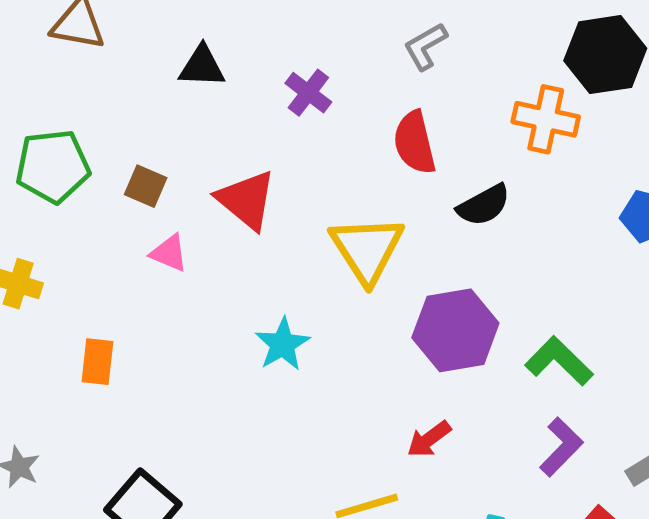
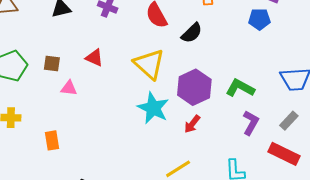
red triangle: (246, 200) -> (94, 58), size x0.7
cyan star: (283, 344) -> (153, 108), moved, size x1.4
red arrow: (429, 439) -> (192, 124), moved

